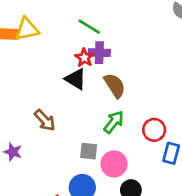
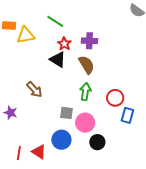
green line: (89, 27) -> (55, 21), moved
yellow triangle: (27, 29) -> (26, 35), moved
purple cross: (99, 53) -> (89, 41), moved
green arrow: (114, 122) -> (85, 92), turned -30

